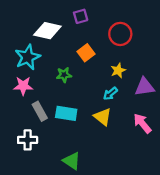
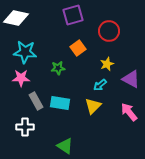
purple square: (81, 16) -> (73, 15), size x1.5
white diamond: (47, 31) -> (16, 18), moved
cyan star: (28, 57) -> (25, 52), turned 30
purple triangle: (145, 87) -> (131, 79), turned 36
yellow triangle: (103, 117) -> (93, 106), turned 36

